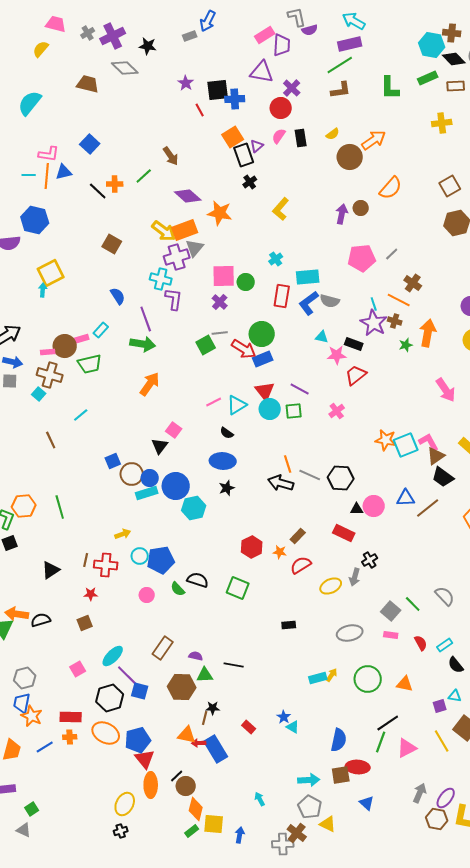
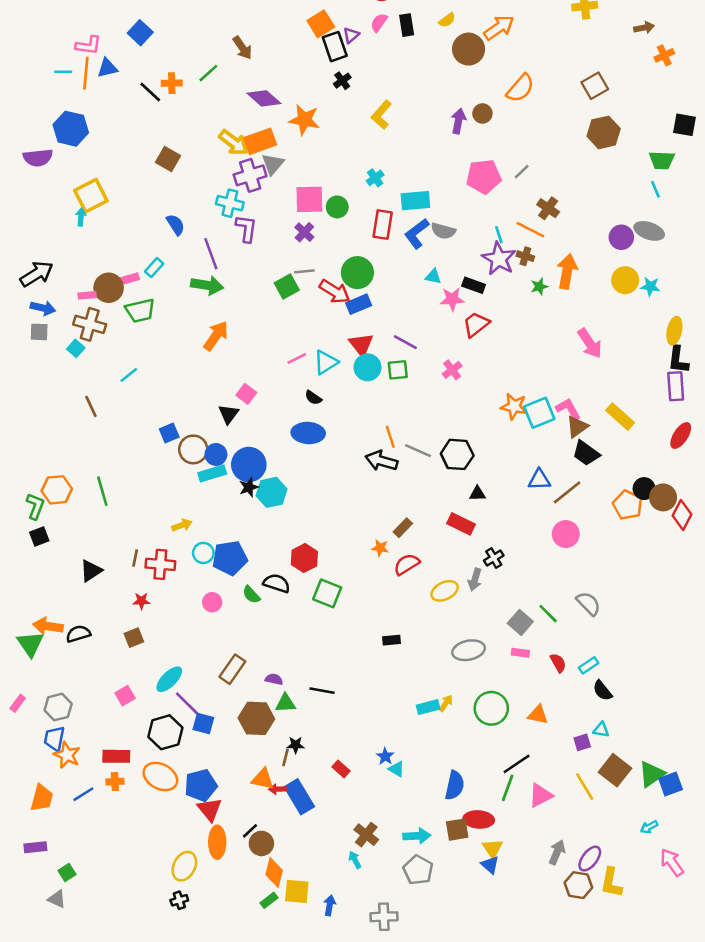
black star: (227, 488) -> (249, 487), moved
pink circle: (374, 506) -> (566, 534), moved
red hexagon: (252, 547) -> (304, 558), moved
yellow triangle: (328, 824) -> (493, 848), moved, turned 30
brown cross: (297, 833) -> (366, 835), moved

